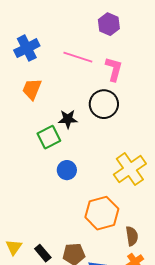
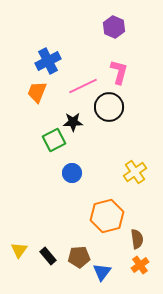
blue cross: (27, 48) -> (48, 61), moved
pink line: (78, 57) -> (83, 86), moved, turned -44
yellow cross: (130, 169) -> (135, 172), size x0.7

